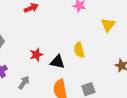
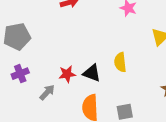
red star: (36, 55) -> (67, 74), moved

